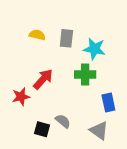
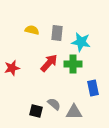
red arrow: (43, 79) -> (49, 63), moved
red star: (21, 97) -> (12, 68), moved
gray triangle: (99, 130) -> (74, 112), moved, turned -36

